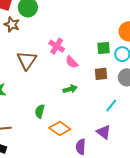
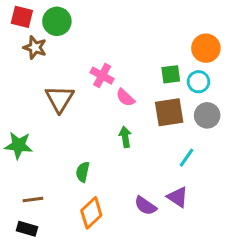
brown square: (101, 74) -> (169, 112), size x1.5
green arrow: (70, 89) -> (125, 137), turned -80
orange diamond: (60, 128) -> (91, 213), moved, turned -75
purple semicircle: (81, 147) -> (145, 206), moved, turned -56

